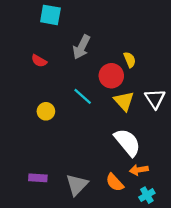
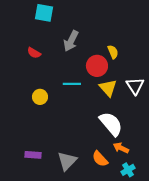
cyan line: (83, 96) -> (72, 84), turned -42
orange arrow: (139, 170) -> (121, 148), turned 35

